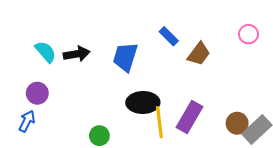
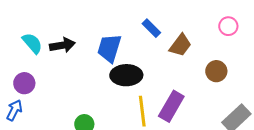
black ellipse: (143, 103) -> (126, 75), moved
brown circle: (237, 123) -> (216, 71), moved

